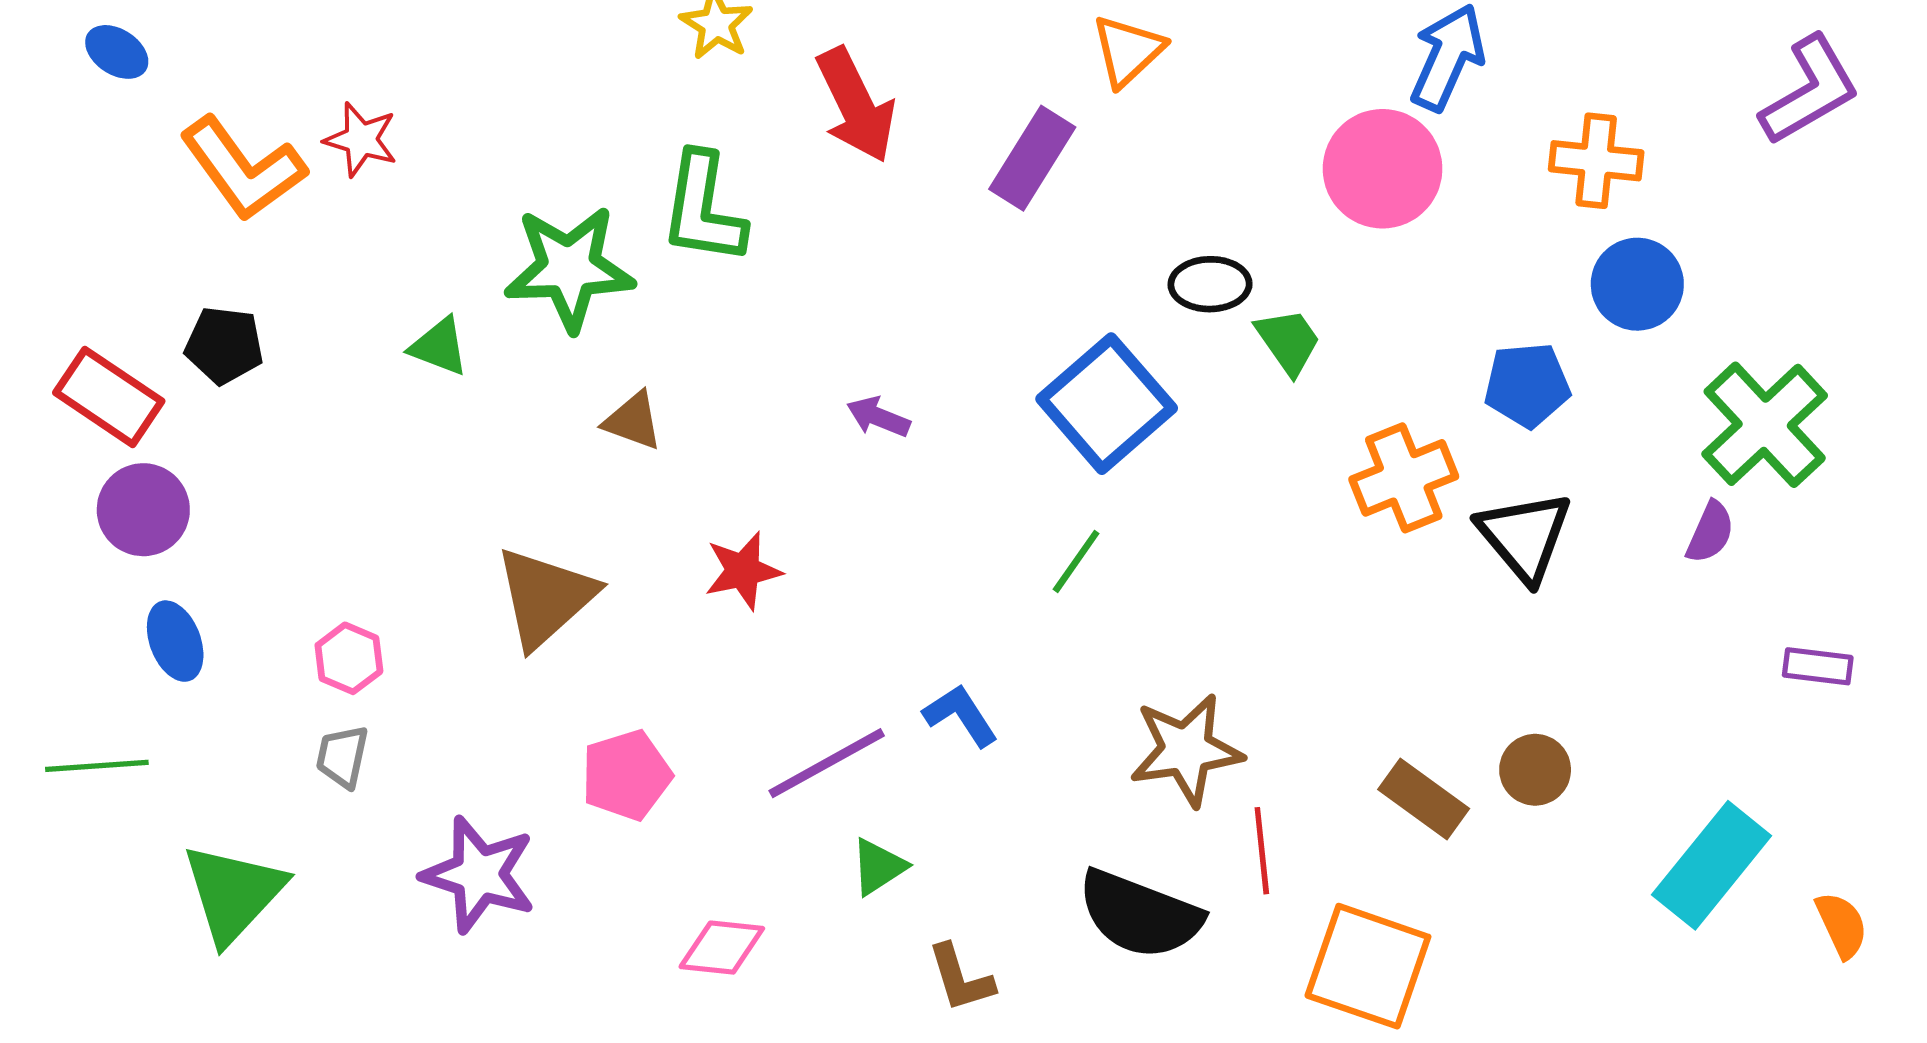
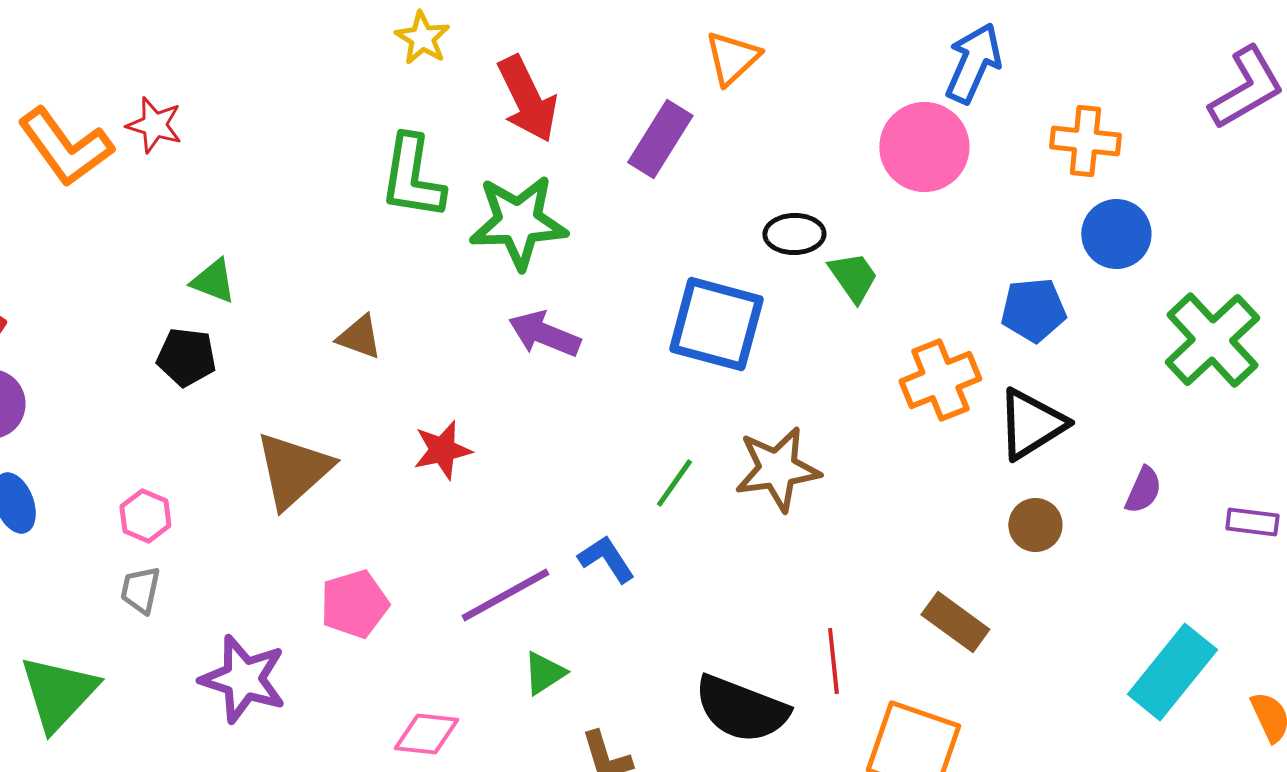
green star: (569, 268) -> (518, 222), moved
black pentagon: (224, 345) -> (186, 357), moved
blue square: (1107, 404) -> (716, 324), turned -34
purple arrow: (878, 417) -> (544, 334), size x1.5
purple semicircle: (1710, 532) -> (1143, 490), moved
black triangle: (1524, 536) -> (1031, 424), turned 38
green line: (1076, 561) -> (674, 483), moved
brown star: (1186, 750) -> (777, 469), moved
brown circle: (1535, 770) -> (1035, 525), moved

